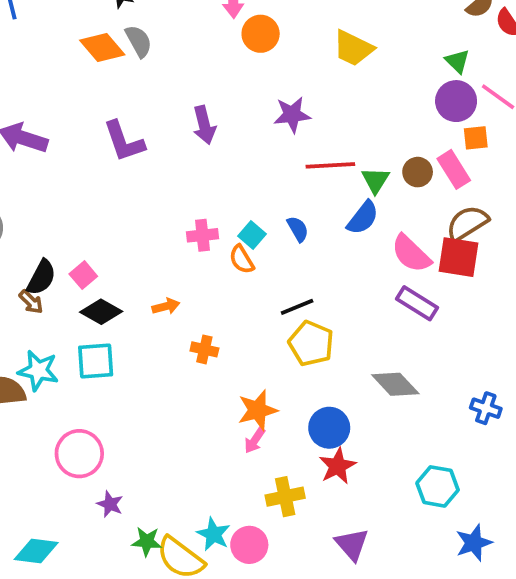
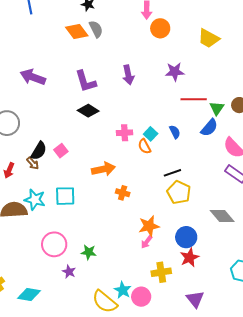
orange arrow: (166, 306) -> (103, 169), size x1.6
black diamond: (101, 312) -> (88, 111), moved
green star: (147, 541) -> (89, 252), moved

